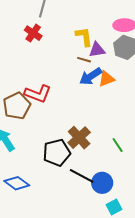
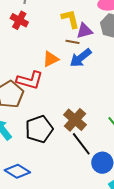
orange triangle: (106, 79) -> (51, 59), moved
black pentagon: (57, 153) -> (39, 129), moved
black line: (82, 176) -> (81, 144), moved, turned 30

